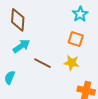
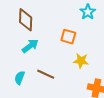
orange square: (76, 39) -> (68, 37), moved
brown line: (42, 63) -> (46, 74), moved

